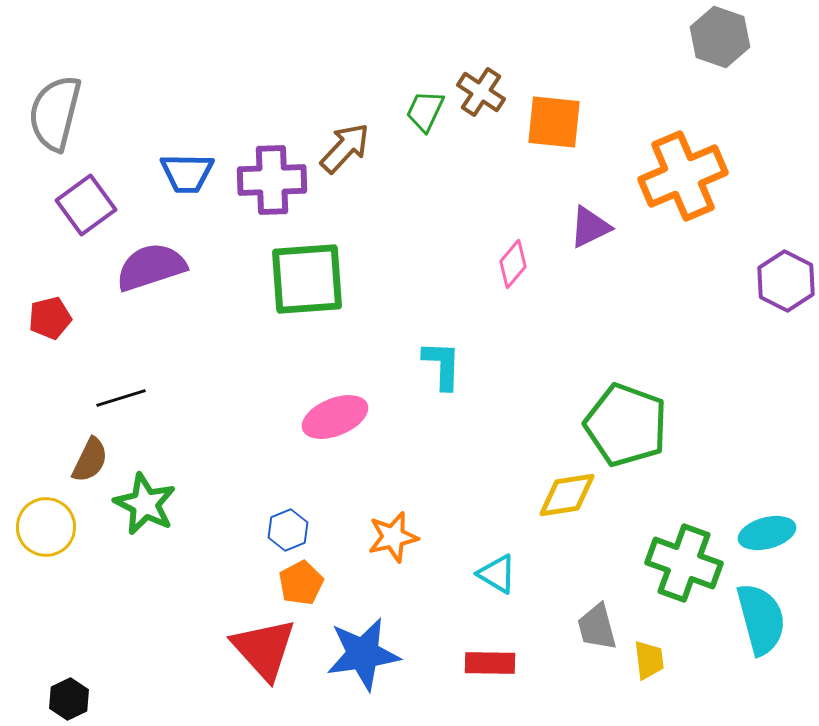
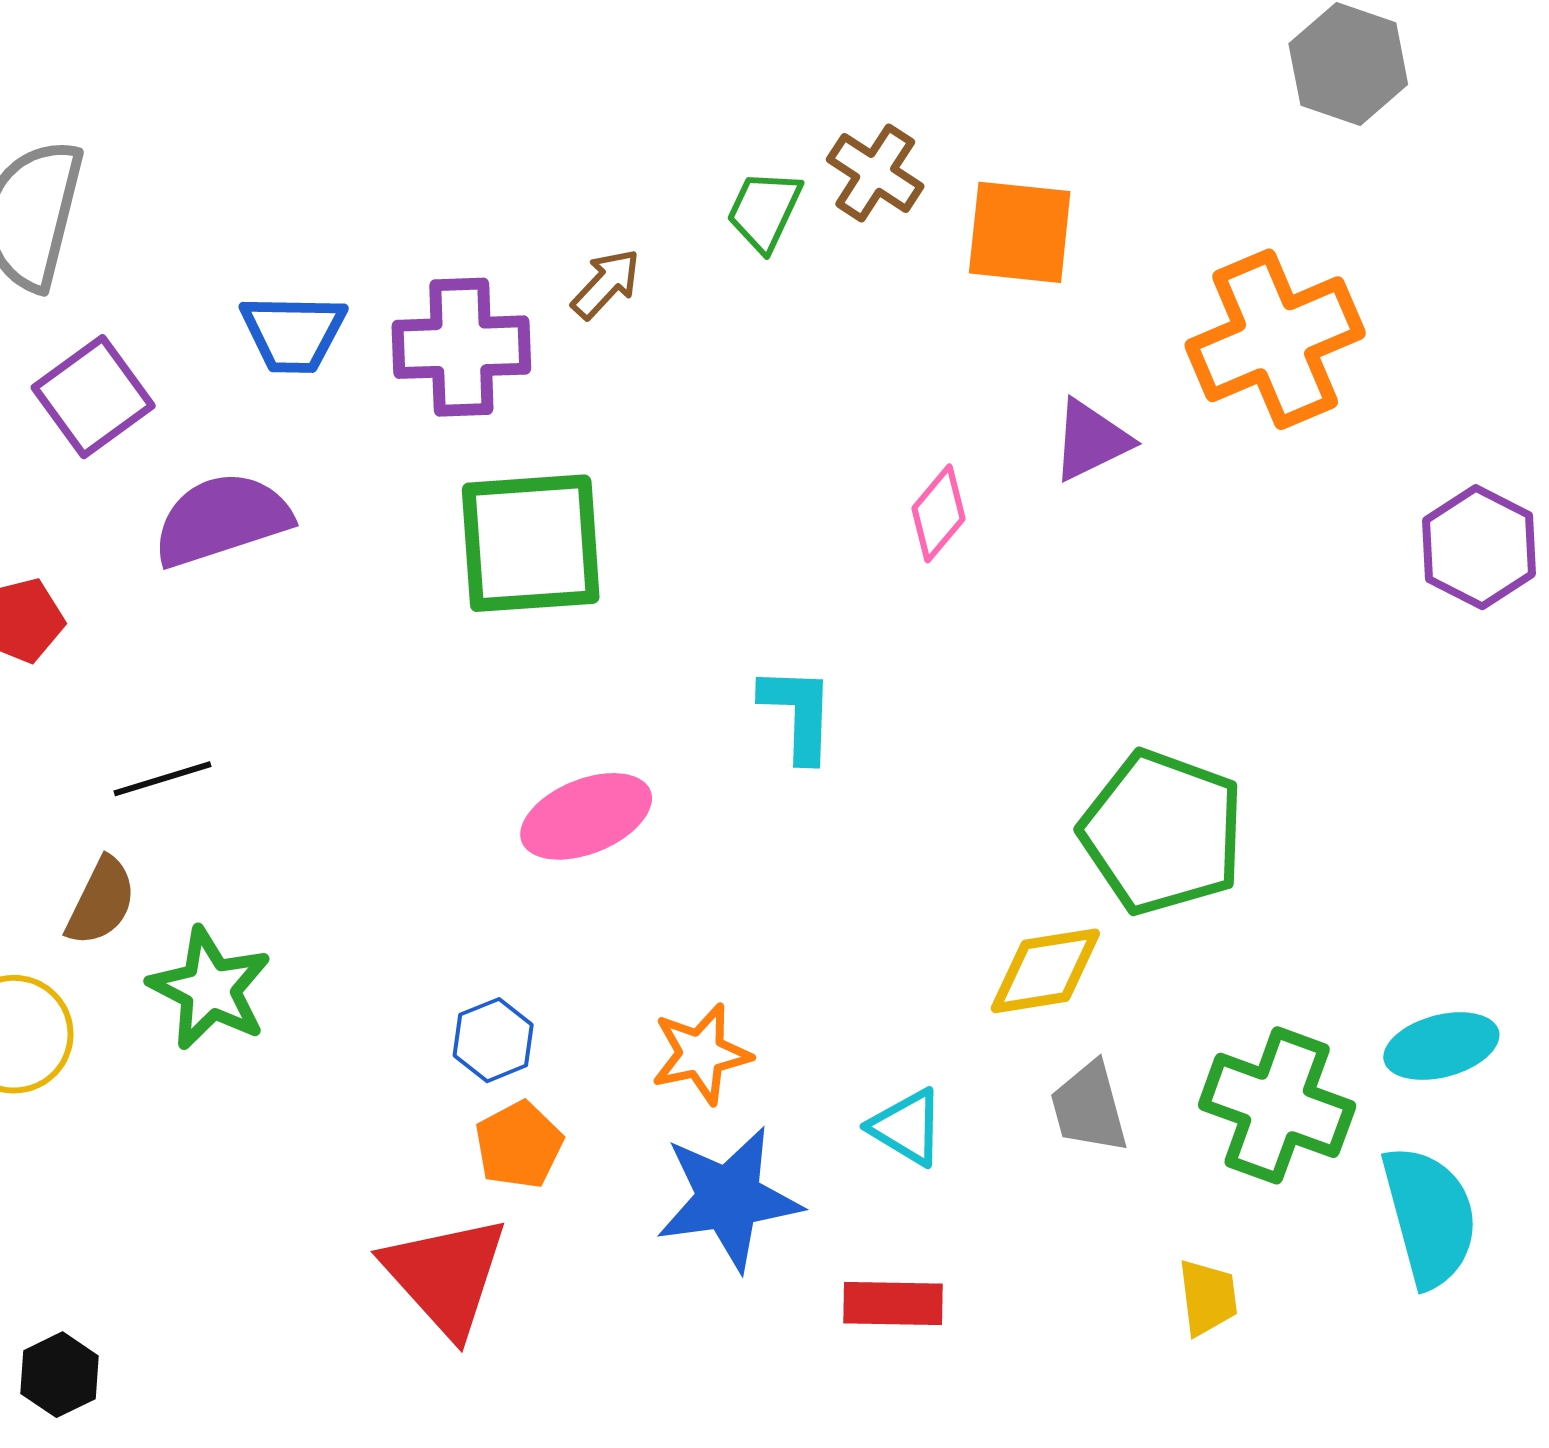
brown arrow: (345, 148) -> (606, 284), size x0.7
gray trapezoid: (597, 627) -> (1089, 1107), moved
blue star: (363, 654) -> (729, 1198), moved

